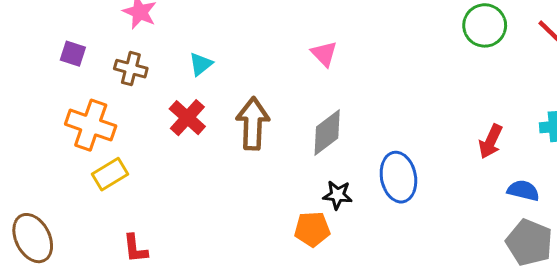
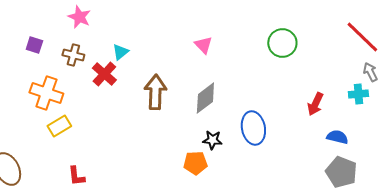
green circle: (485, 25) -> (282, 43), moved
red cross: (187, 118) -> (104, 74), moved

